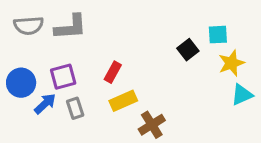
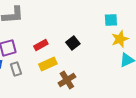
black square: (188, 50) -> (73, 43), moved
red rectangle: (113, 72) -> (41, 45), turned 32

